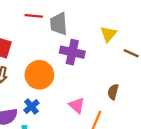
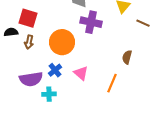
pink triangle: (77, 105) -> (81, 73), moved

